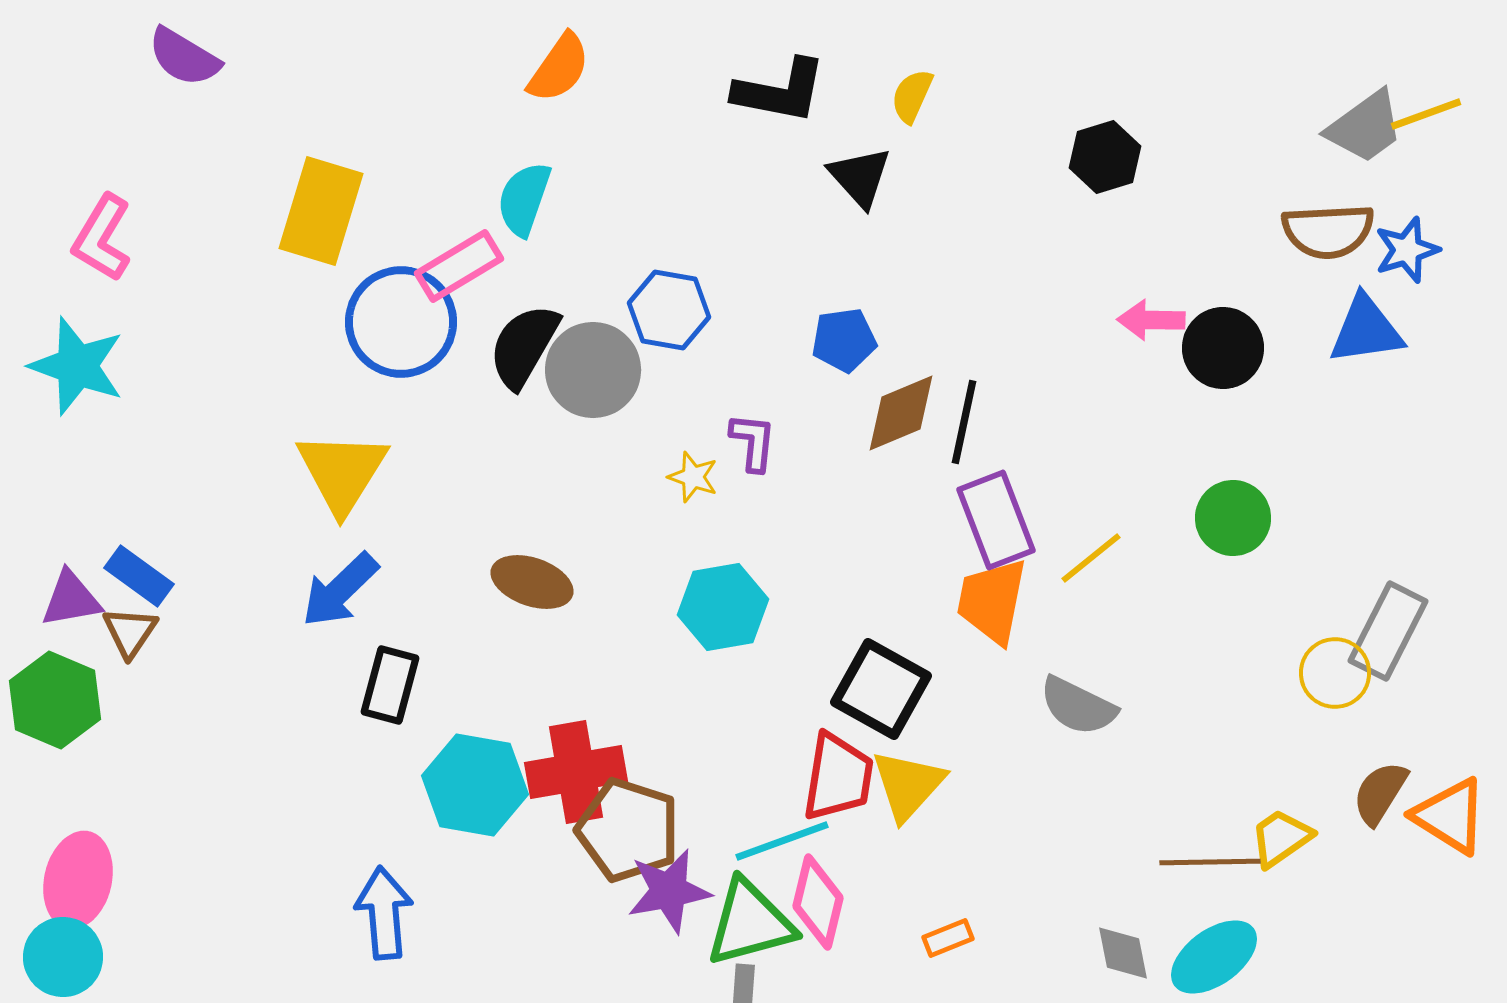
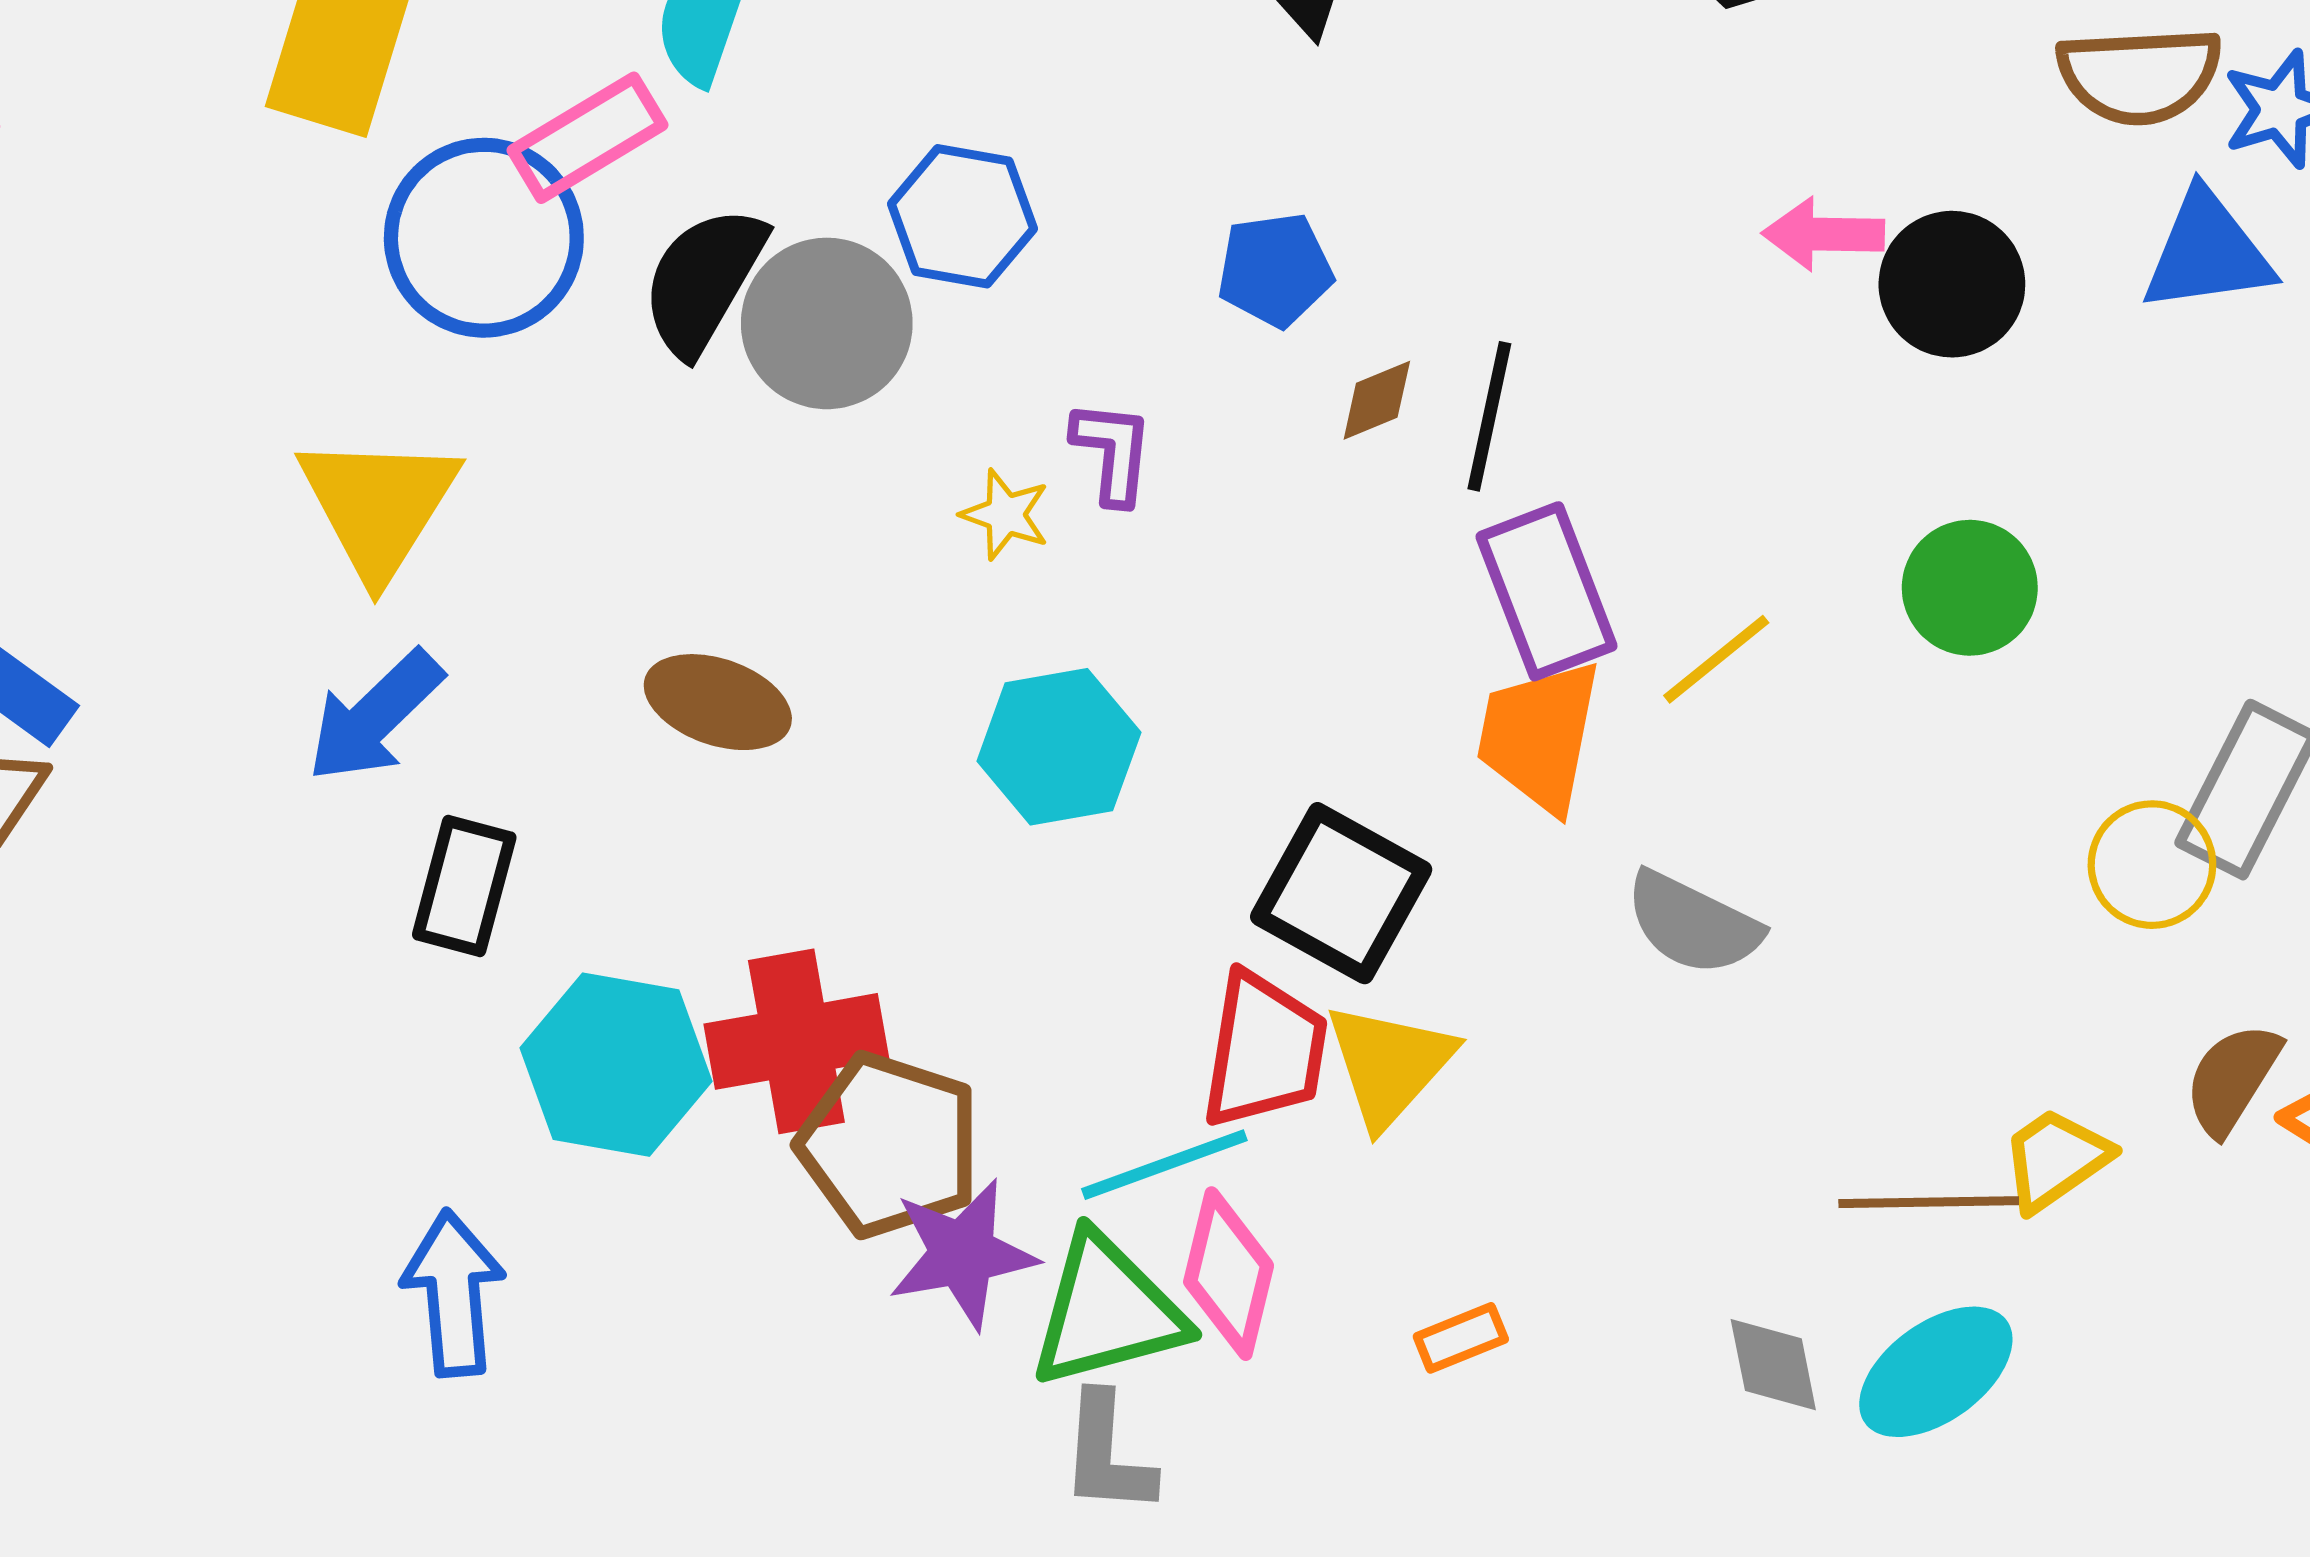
brown diamond: (901, 413) -> (1377, 400), size x0.6

